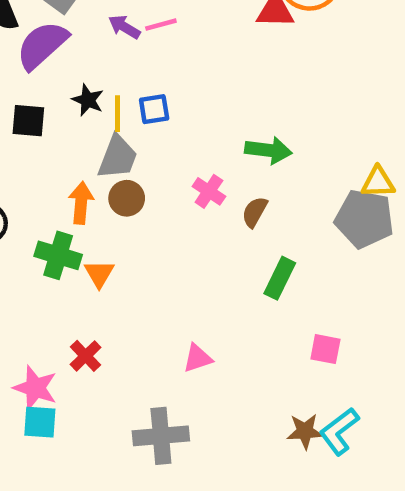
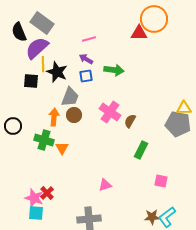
purple arrow: (124, 27) -> (86, 59), moved
black star: (88, 100) -> (57, 72), size x1.5
yellow line: (118, 114) -> (43, 64), moved
green arrow: (268, 150) -> (114, 70), moved
pink cross: (209, 191) -> (110, 112), size x1.5
red cross: (86, 356) -> (47, 193), moved

